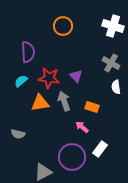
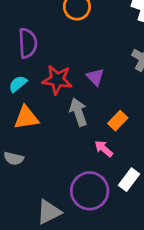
orange triangle: (40, 103) -> (26, 118), moved
orange rectangle: (92, 107) -> (118, 121), turned -64

